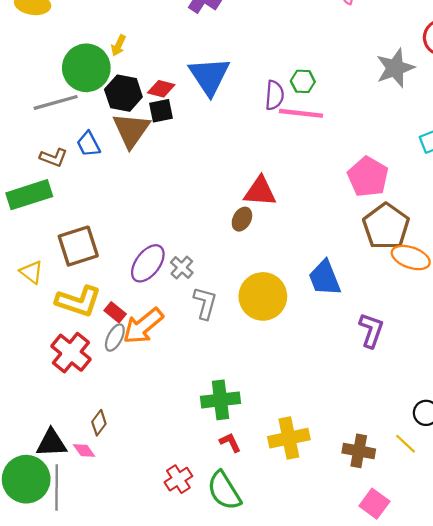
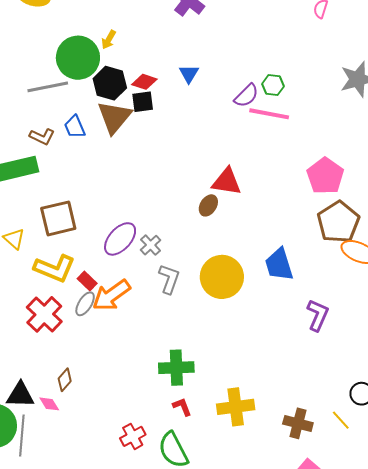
blue triangle: (209, 76) -> (189, 74), size x0.5
purple semicircle: (274, 95) -> (246, 96), turned 36

